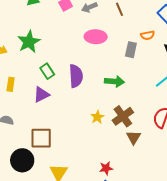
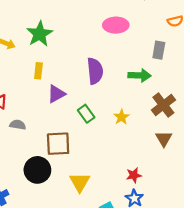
gray rectangle: (131, 50) -> (159, 50), moved
green rectangle: (47, 71) -> (86, 114), moved
yellow rectangle: (11, 84) -> (38, 71), moved
brown cross: (123, 116) -> (163, 105), moved

